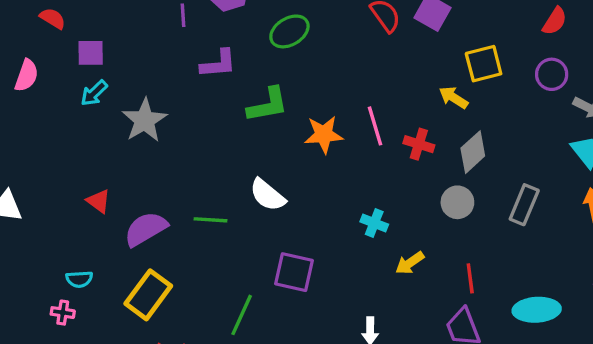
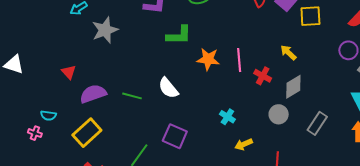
yellow square: (484, 64) -> (310, 16), moved

